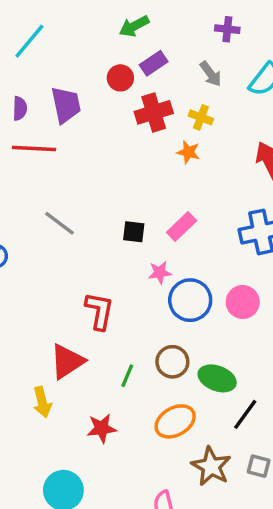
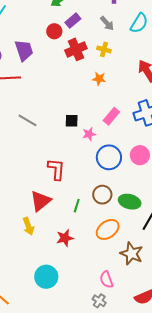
orange star: (188, 152) -> (99, 79), moved
pink rectangle: (182, 226) -> (111, 116), moved
pink star: (160, 273) -> (89, 134), moved

